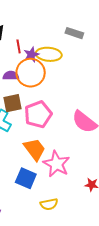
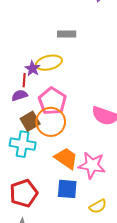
red line: (19, 46) -> (24, 80), moved, turned 32
orange circle: (31, 73) -> (51, 122), moved
pink pentagon: (38, 114) -> (52, 101), moved

